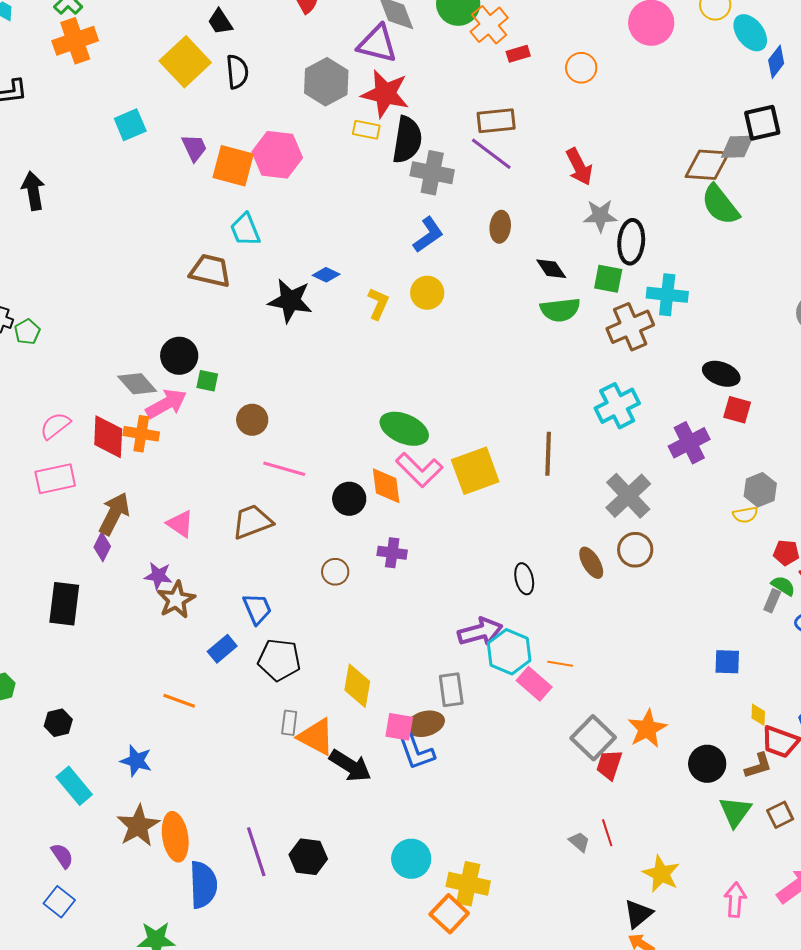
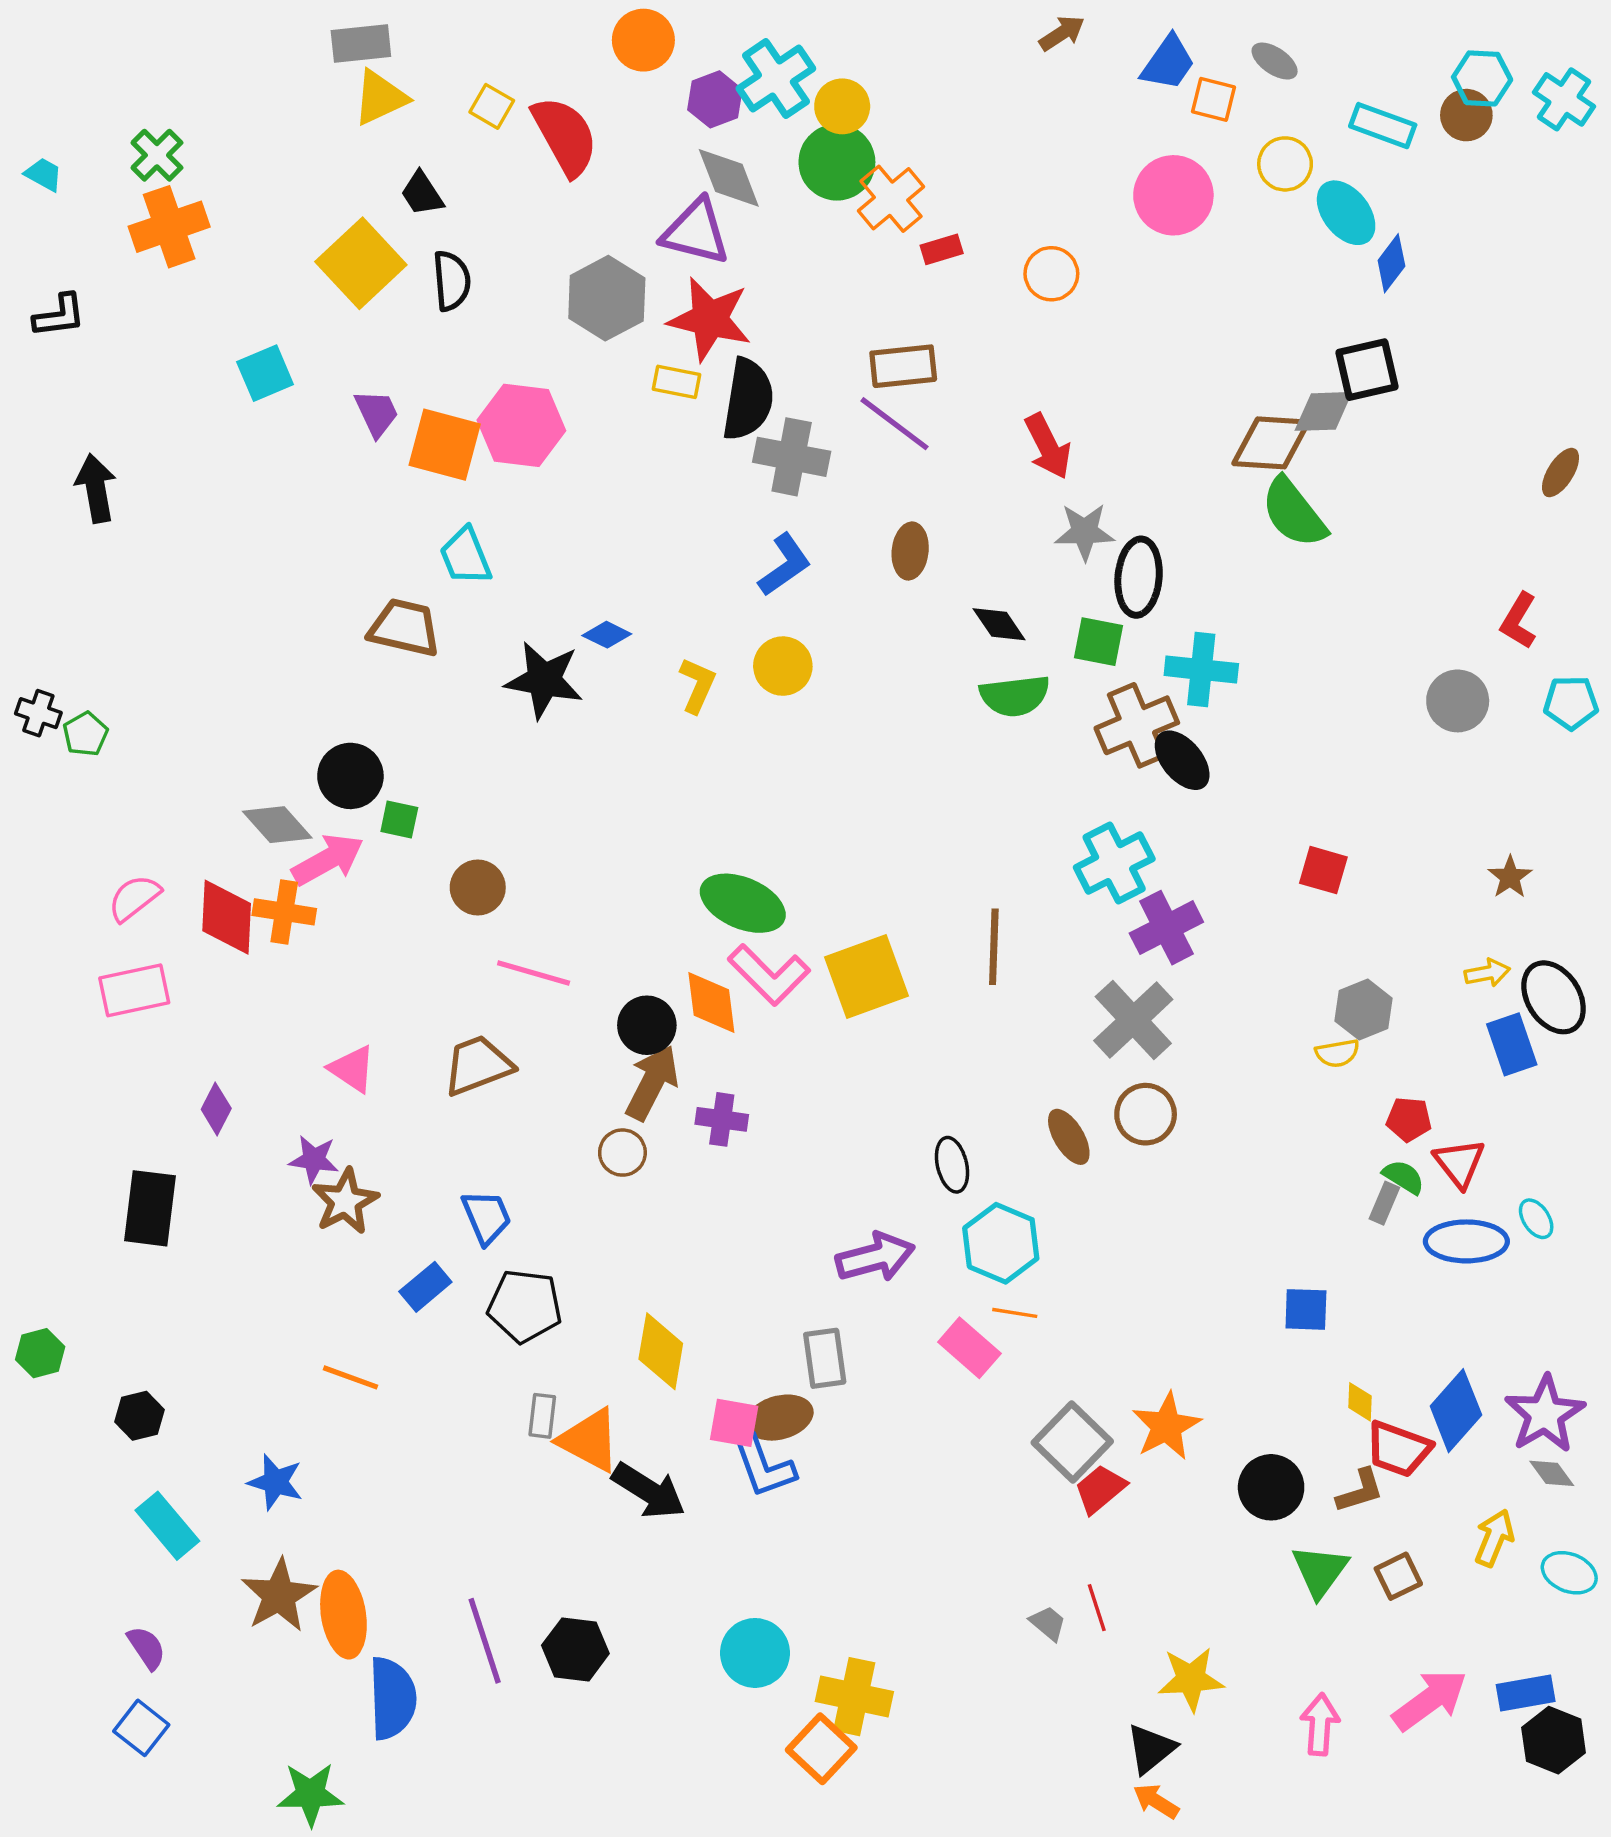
black ellipse: (721, 374) -> (1182, 760), moved, turned 30
purple cross: (689, 443) -> (1166, 928), moved
brown arrow: (114, 514) -> (652, 1083), moved
cyan hexagon: (509, 652) -> (1001, 1243), moved
red trapezoid: (609, 765) -> (1100, 1489), turned 32
yellow star: (661, 874) -> (1191, 1679), turned -30

